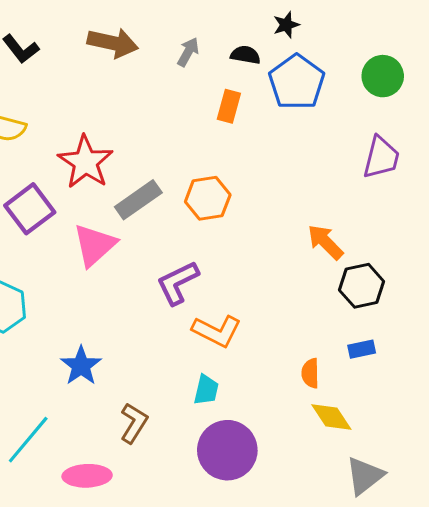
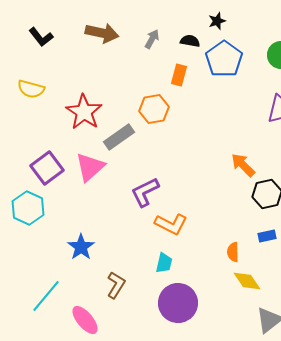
orange hexagon: (208, 198) -> (154, 109), moved
purple square: (30, 209) -> (47, 168), moved
pink ellipse: (87, 476) -> (85, 320), turned 52

